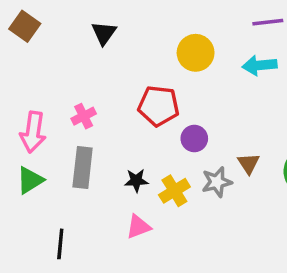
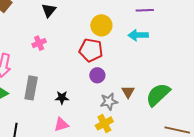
red pentagon: (159, 106) -> (91, 50), moved
pink cross: (84, 116) -> (39, 43), moved
yellow cross: (174, 191) -> (104, 123), moved

